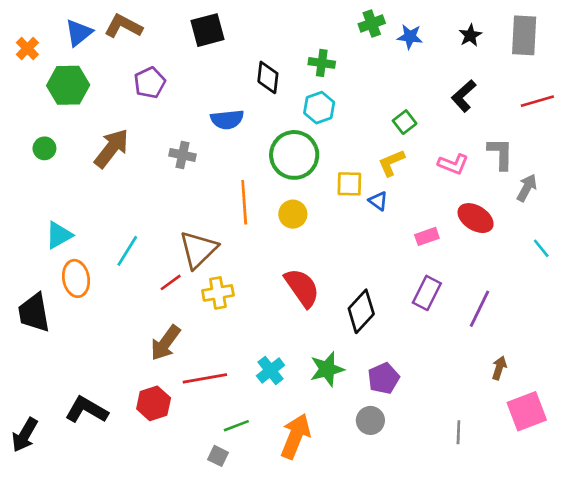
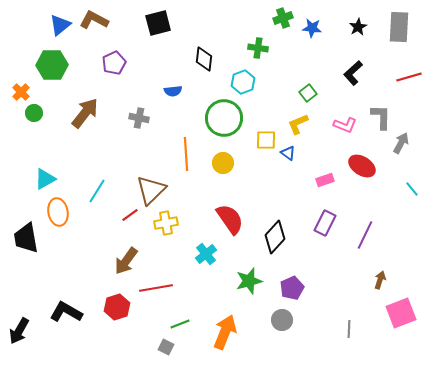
orange cross: (27, 48) -> (21, 92), moved
green cross: (322, 63) -> (258, 48), moved
blue semicircle: (227, 119) -> (173, 91), size x0.7
cyan cross: (271, 370) -> (206, 254), moved

